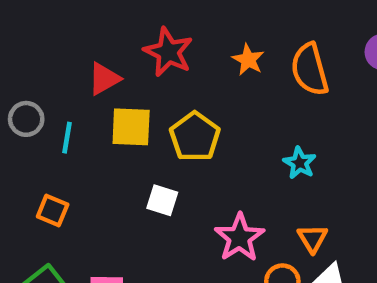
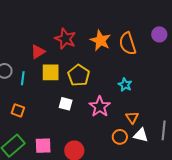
orange star: (248, 60) -> (100, 41), size x1.5
pink star: (239, 238) -> (100, 107), moved

